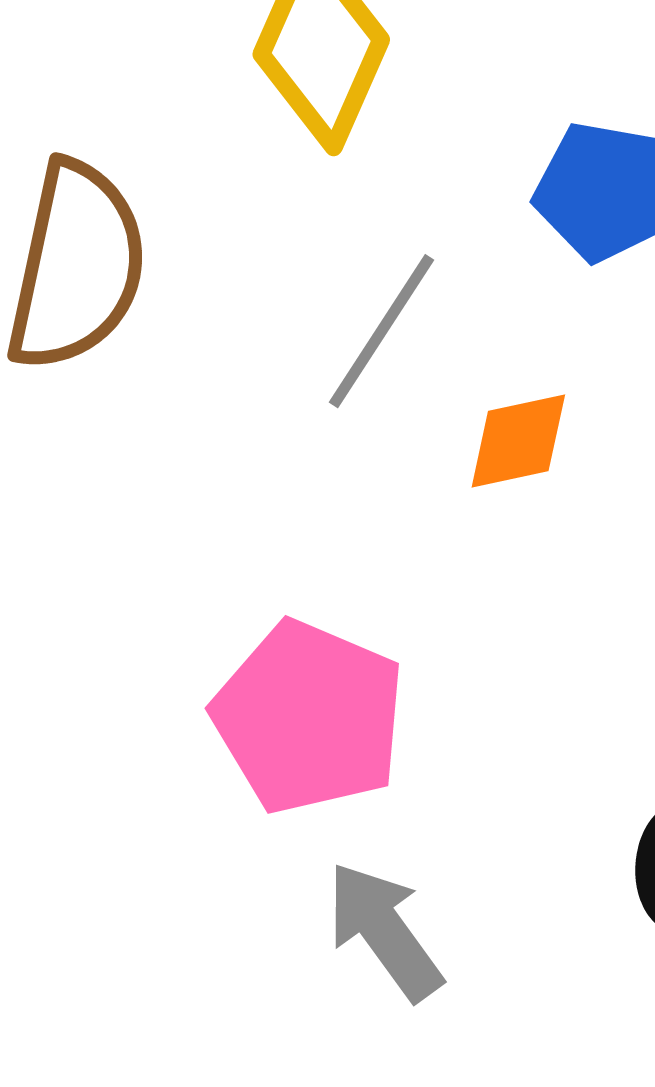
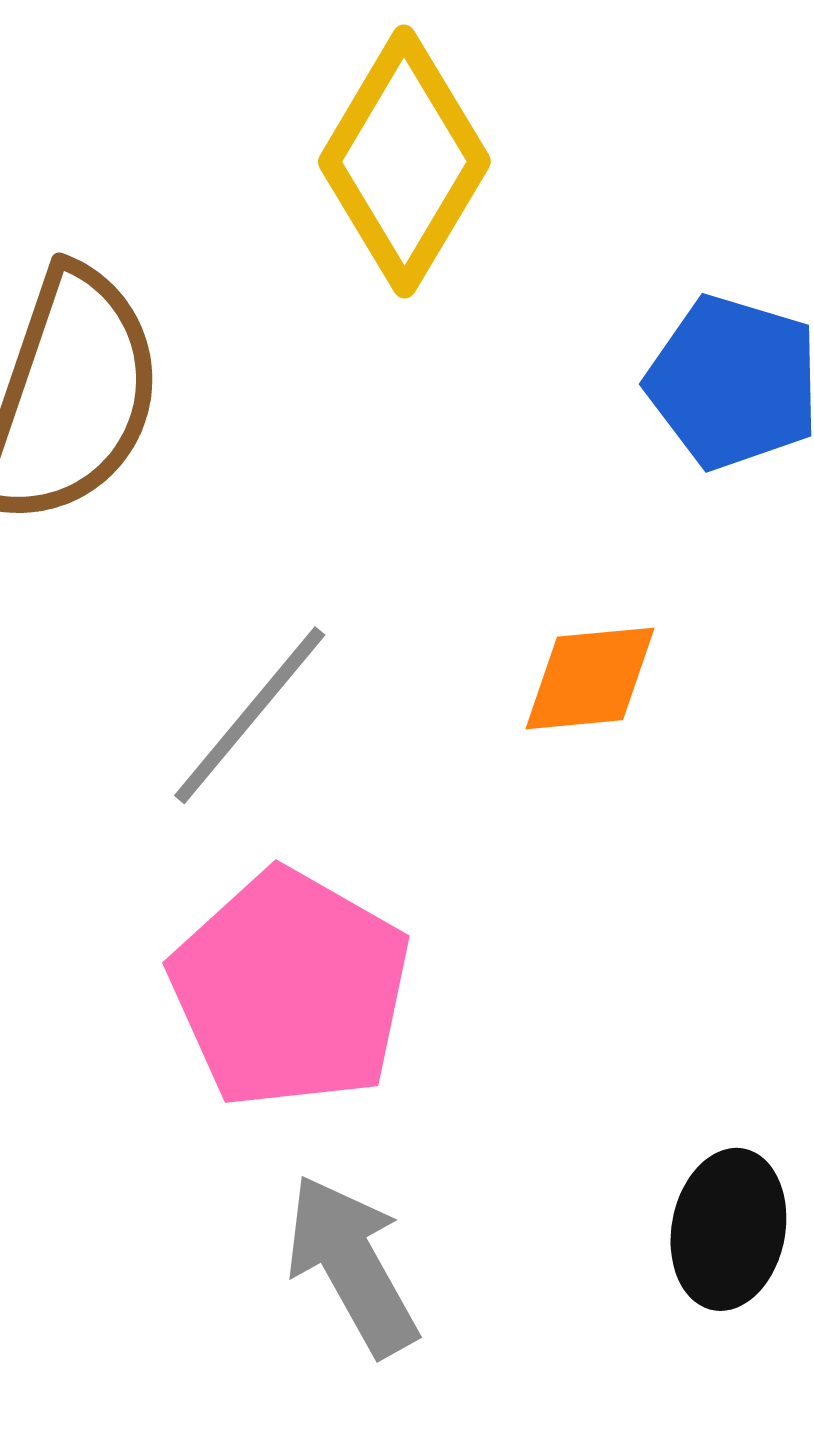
gray line: (381, 331) -> (250, 715), moved

